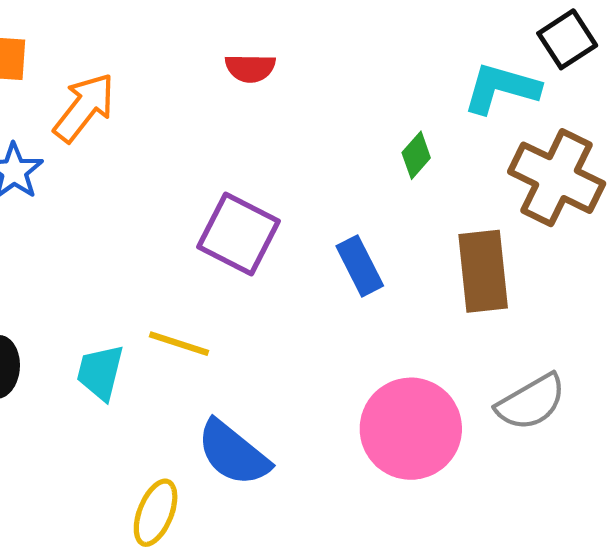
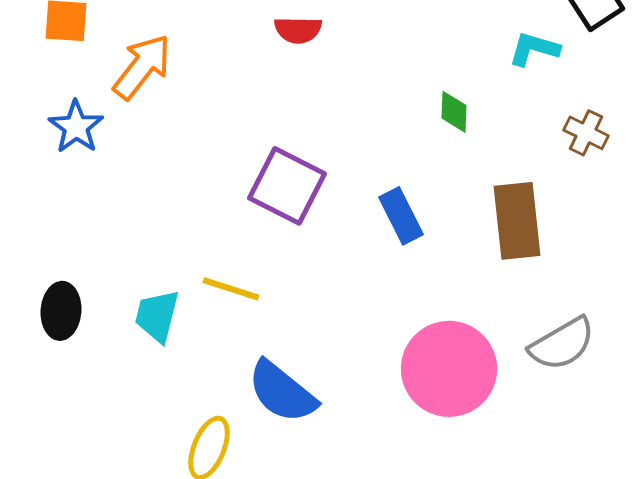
cyan L-shape: (501, 88) -> (534, 49), size x0.7
green diamond: (416, 155) -> (454, 112), turned -39
brown cross: (557, 178) -> (586, 133), size x0.5

